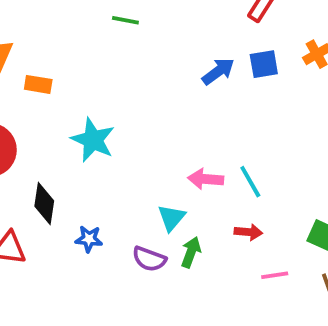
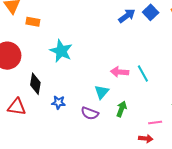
blue square: (264, 64) -> (151, 12), turned -35
red arrow: (248, 232) -> (146, 139), moved
green arrow: (191, 252) -> (121, 109), moved

